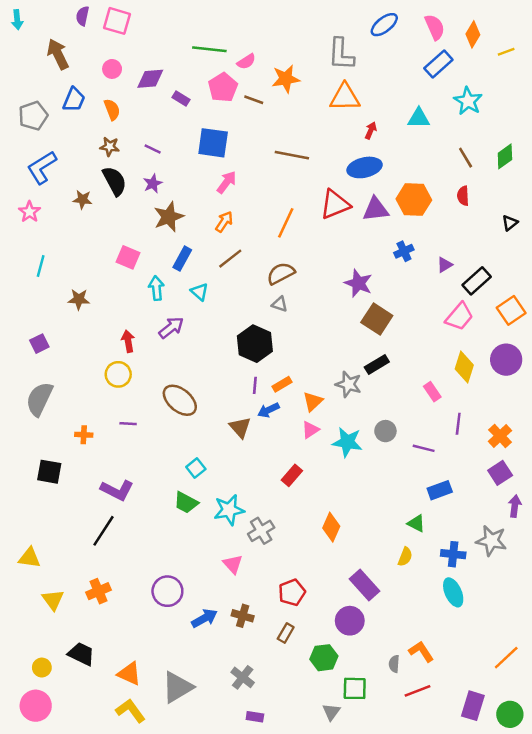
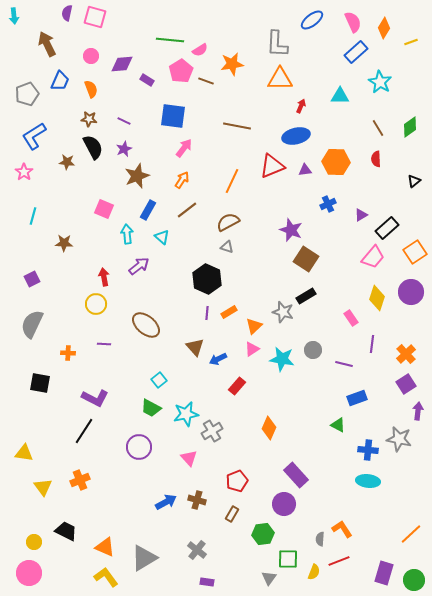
purple triangle: (376, 209) -> (305, 170), size x0.6
blue arrow: (268, 410) -> (218, 359), moved
yellow semicircle: (405, 557) -> (314, 572), moved
purple circle: (167, 591) -> (139, 447), moved
cyan ellipse: (453, 592) -> (368, 481), turned -60

